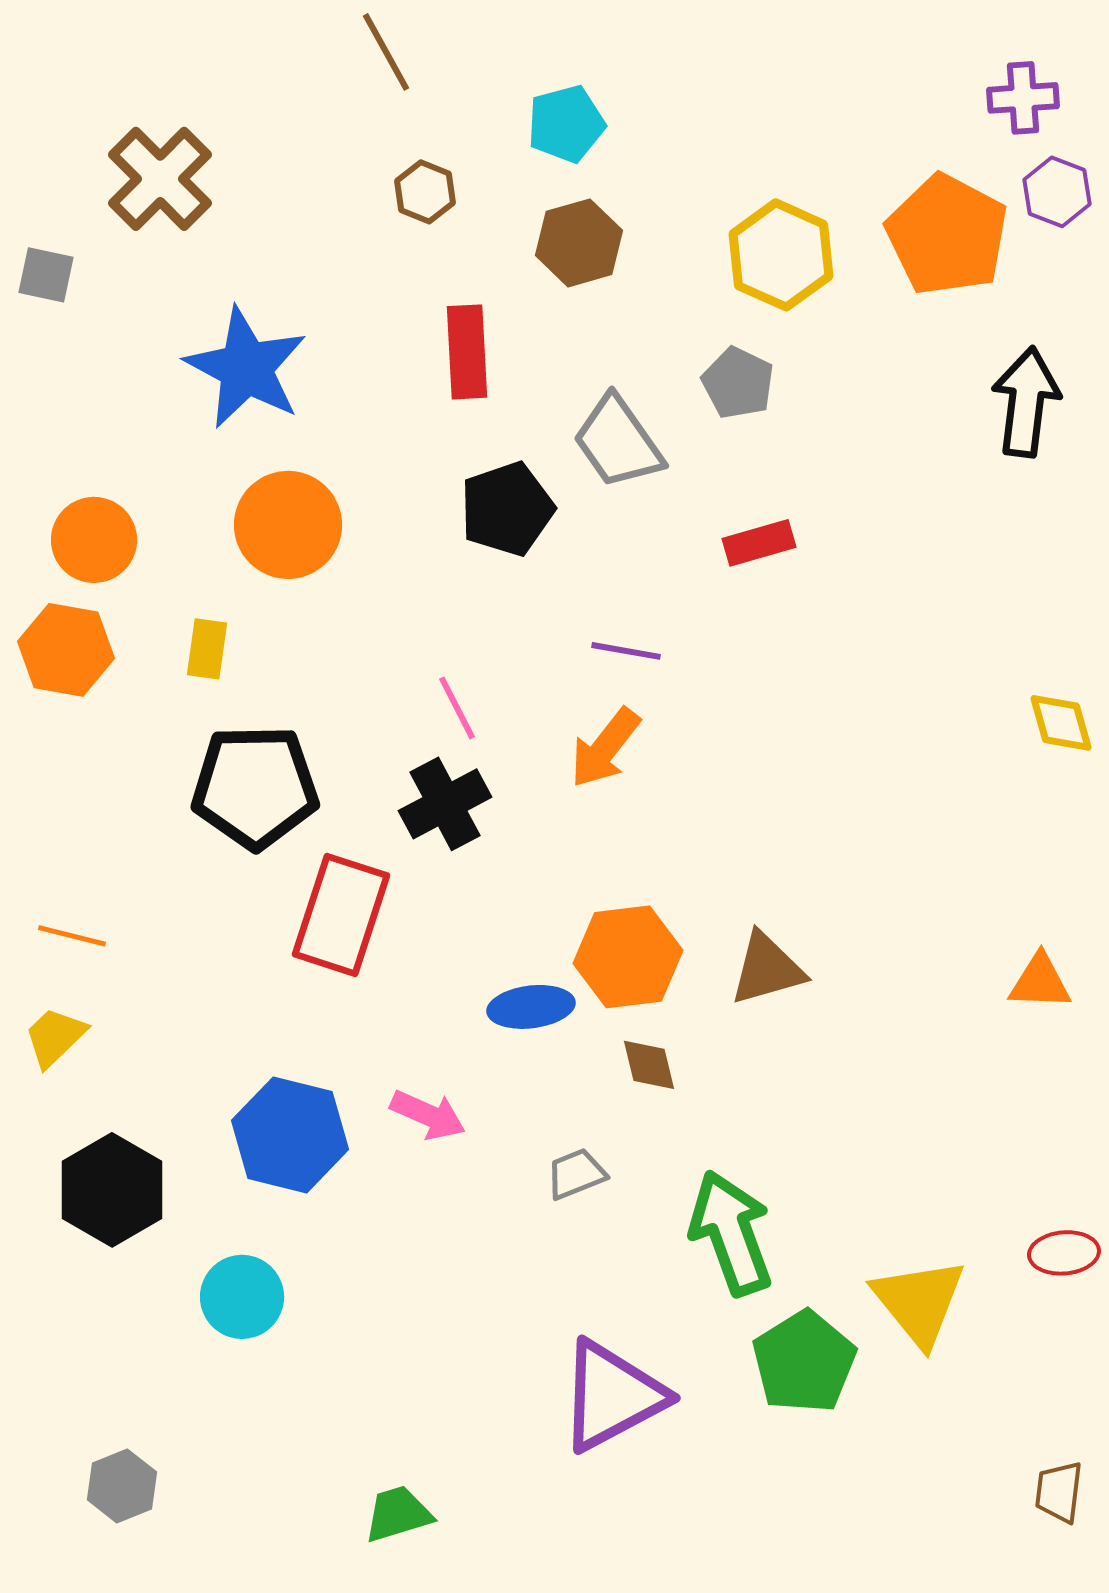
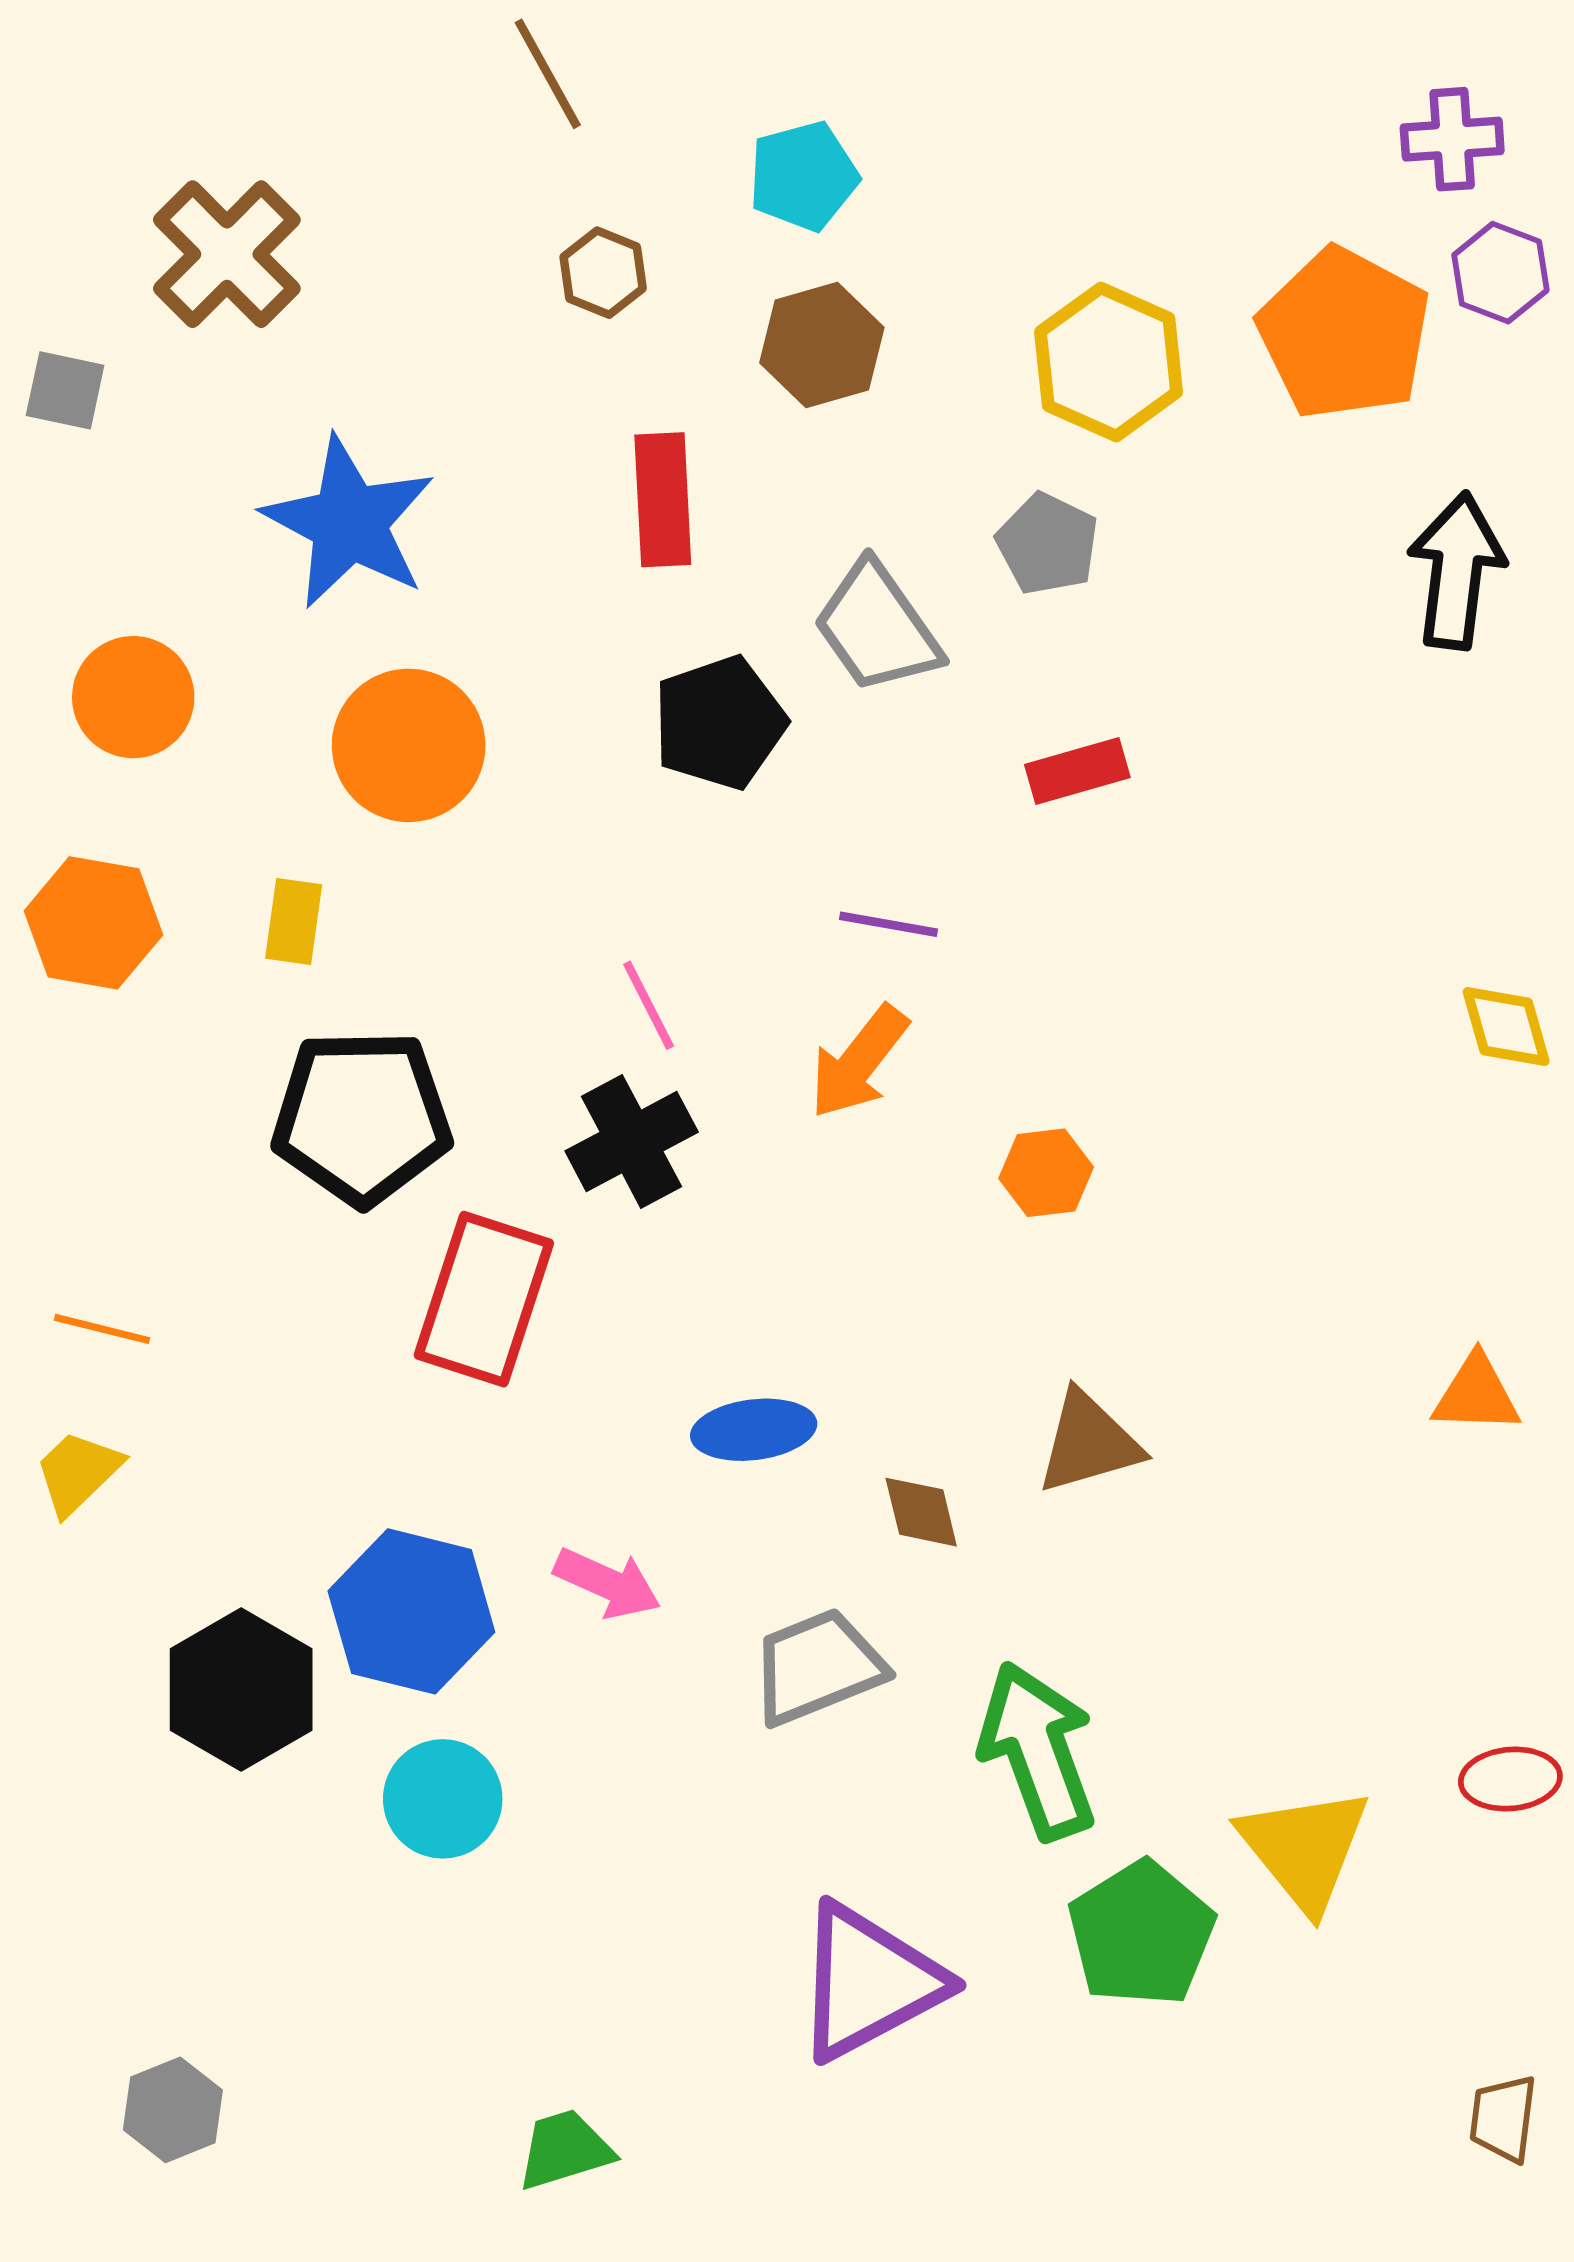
orange circle: (94, 540) -> (133, 697), moved
orange hexagon: (628, 957) -> (1046, 1173), moved, size x0.6
brown triangle: (767, 969) -> (1089, 1443), moved
gray trapezoid: (576, 1174) -> (818, 1667), size x1.6
black hexagon: (112, 1190) -> (241, 1690), moved
cyan circle: (242, 1297) -> (443, 1799), moved

